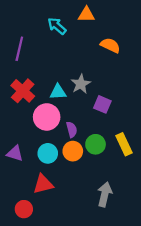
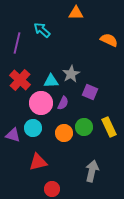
cyan arrow: (57, 26) -> (42, 30), moved
orange semicircle: (110, 45) -> (109, 40), moved
purple semicircle: (72, 129) -> (63, 103), moved, turned 40
cyan circle: (48, 153) -> (33, 128), moved
red circle: (24, 209) -> (52, 189), moved

